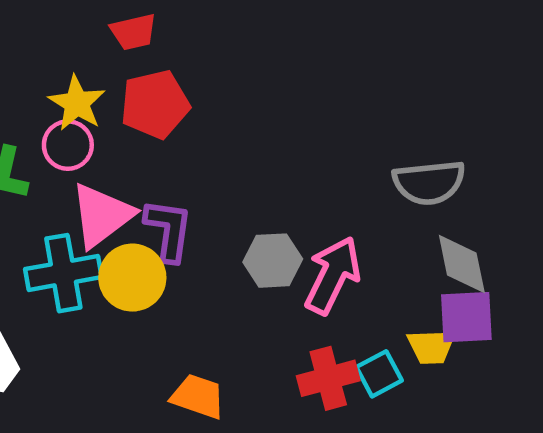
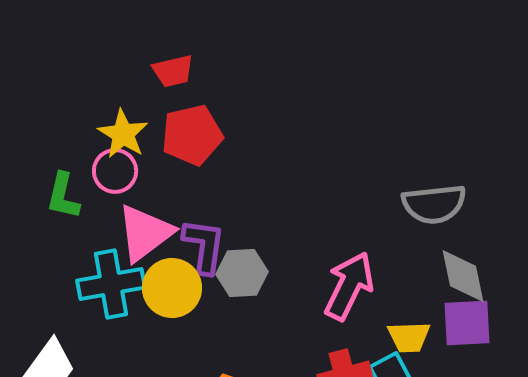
gray hexagon: (273, 261) -> (242, 273), moved
yellow trapezoid: (431, 347) -> (409, 337), moved

